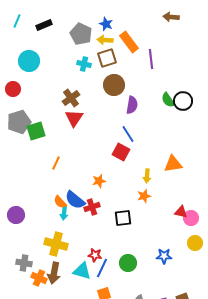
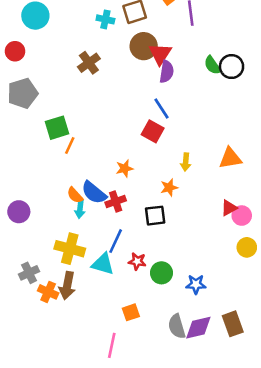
red triangle: (74, 118) -> (160, 54), moved
green square: (36, 131) -> (57, 128), moved
orange triangle: (173, 164) -> (230, 158), moved
orange star: (144, 196) -> (169, 188), moved
red triangle: (181, 212) -> (229, 208), turned -40
red star: (95, 255) -> (137, 261), moved
blue star: (164, 256) -> (196, 284), moved
gray cross: (24, 263) -> (29, 273), turned -35
blue line: (102, 268) -> (116, 241), moved
cyan triangle: (82, 271) -> (103, 264), moved

